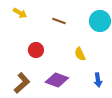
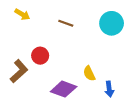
yellow semicircle: (80, 54) -> (89, 73), moved
brown L-shape: (22, 83) -> (19, 71), moved

